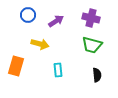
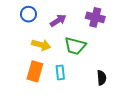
green trapezoid: (92, 45) -> (75, 46), moved
orange rectangle: (16, 66) -> (35, 71), moved

